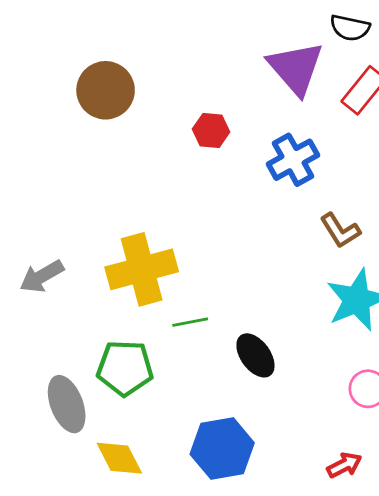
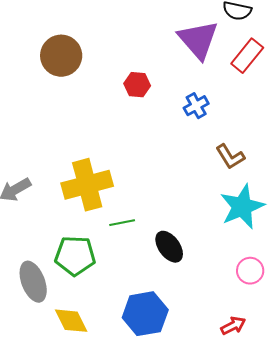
blue cross: (293, 160) -> (196, 106), size x0.7

